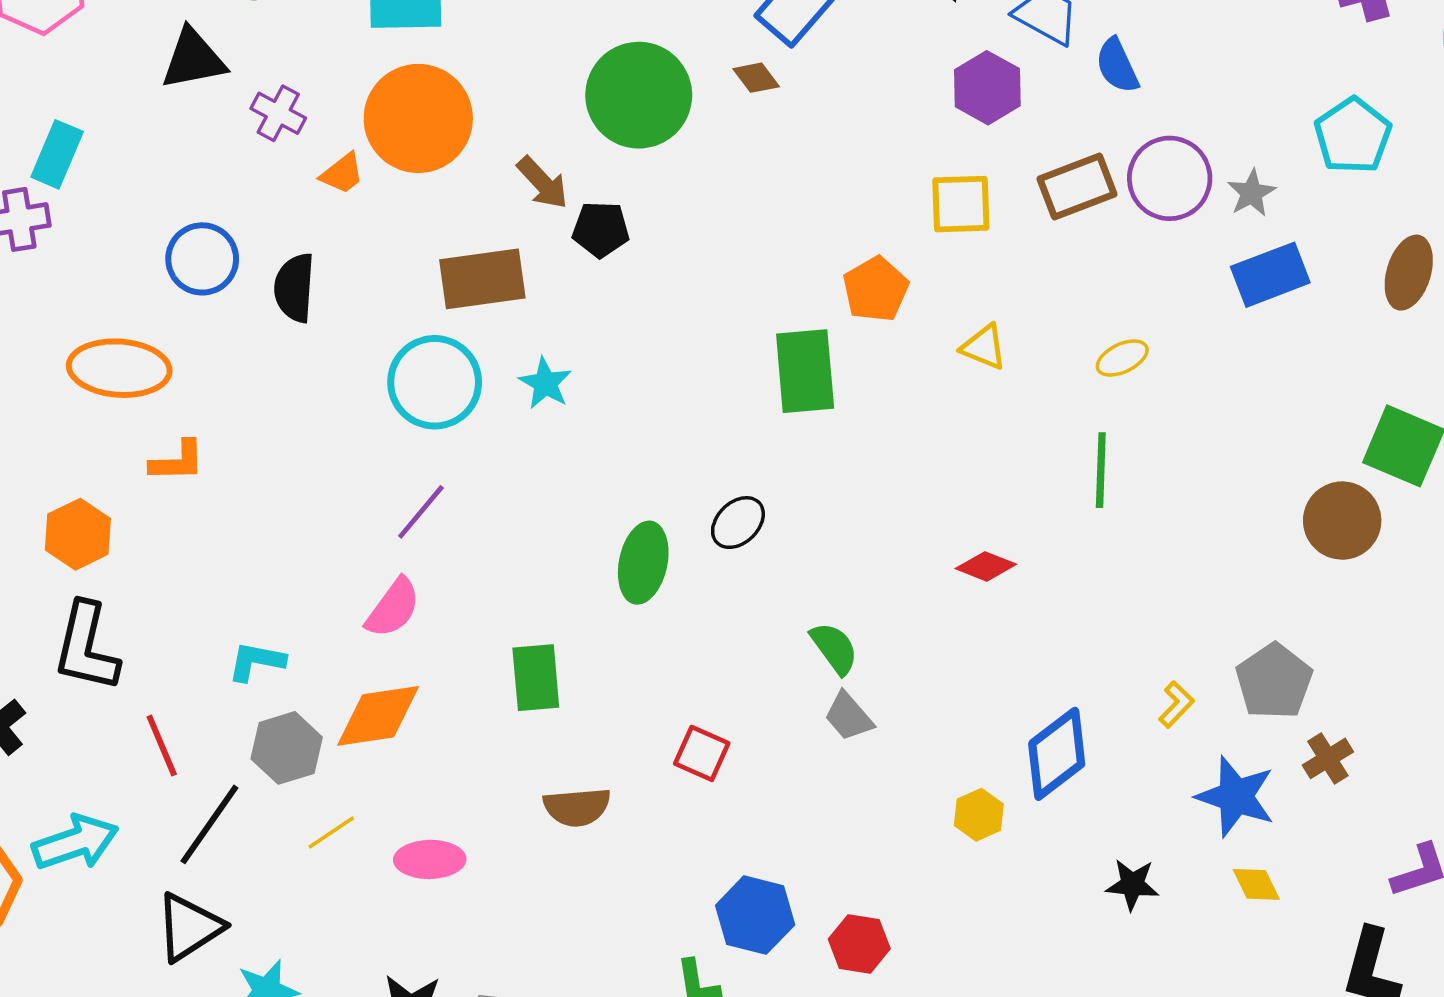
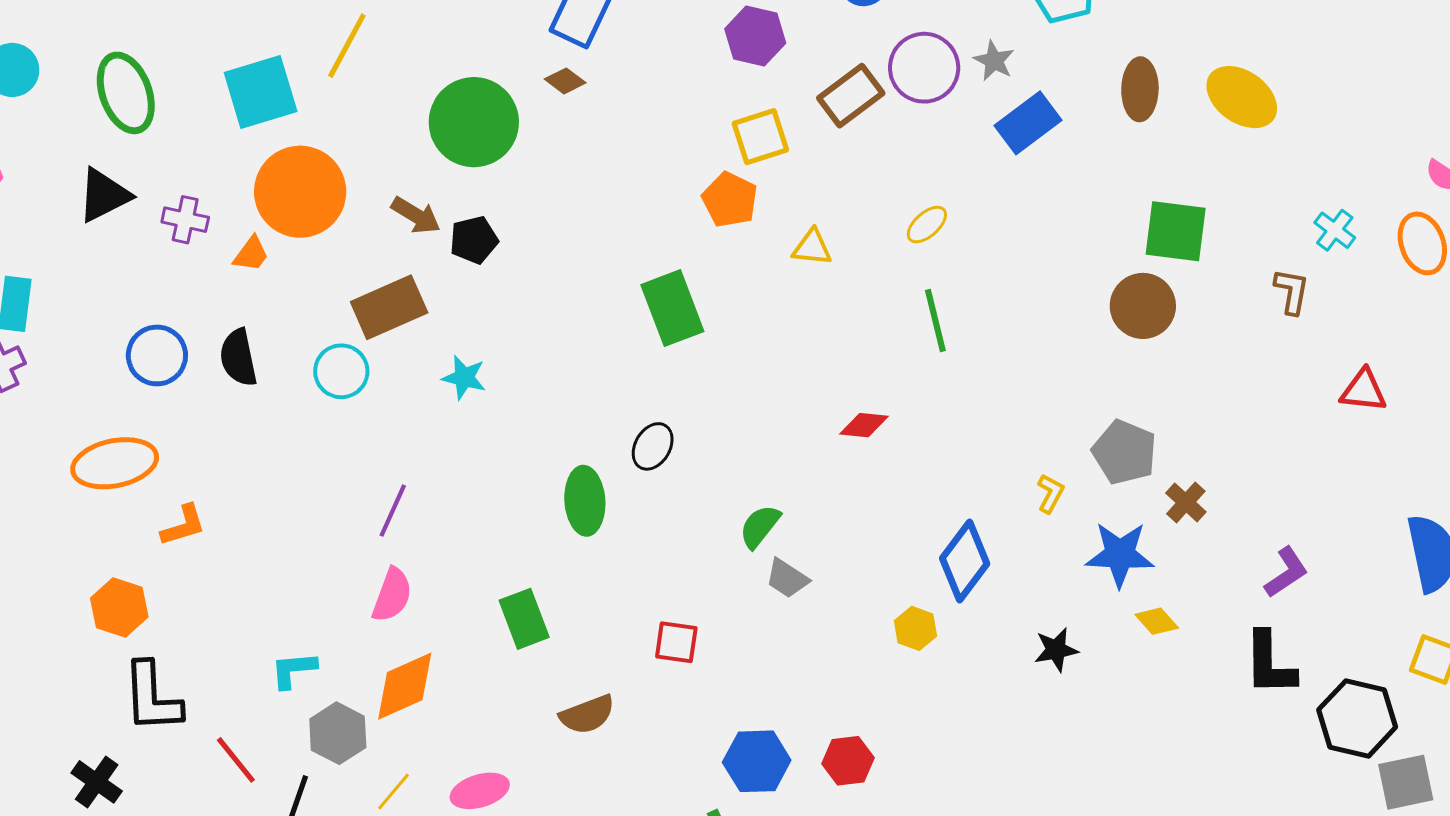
orange pentagon: (876, 289) -> (730, 200), moved
cyan circle: (435, 382) -> (341, 371), moved, size x0.7
green semicircle: (834, 648) -> (760, 526), turned -90

